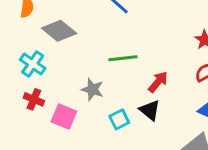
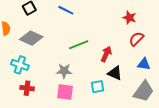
black triangle: (150, 110) -> (115, 73), moved
pink square: (64, 117) -> (65, 92), moved
cyan square: (119, 119) -> (98, 87), moved, turned 32

